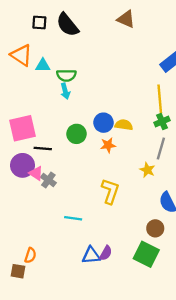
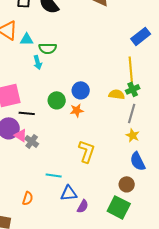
cyan arrow: (65, 91) -> (38, 62), moved
yellow semicircle: (124, 125) -> (117, 94), moved
orange star: (108, 145) -> (77, 110), moved
yellow star: (147, 170) -> (133, 135), moved
orange semicircle: (30, 255) -> (28, 198), moved
blue triangle: (91, 255) -> (69, 193), moved

